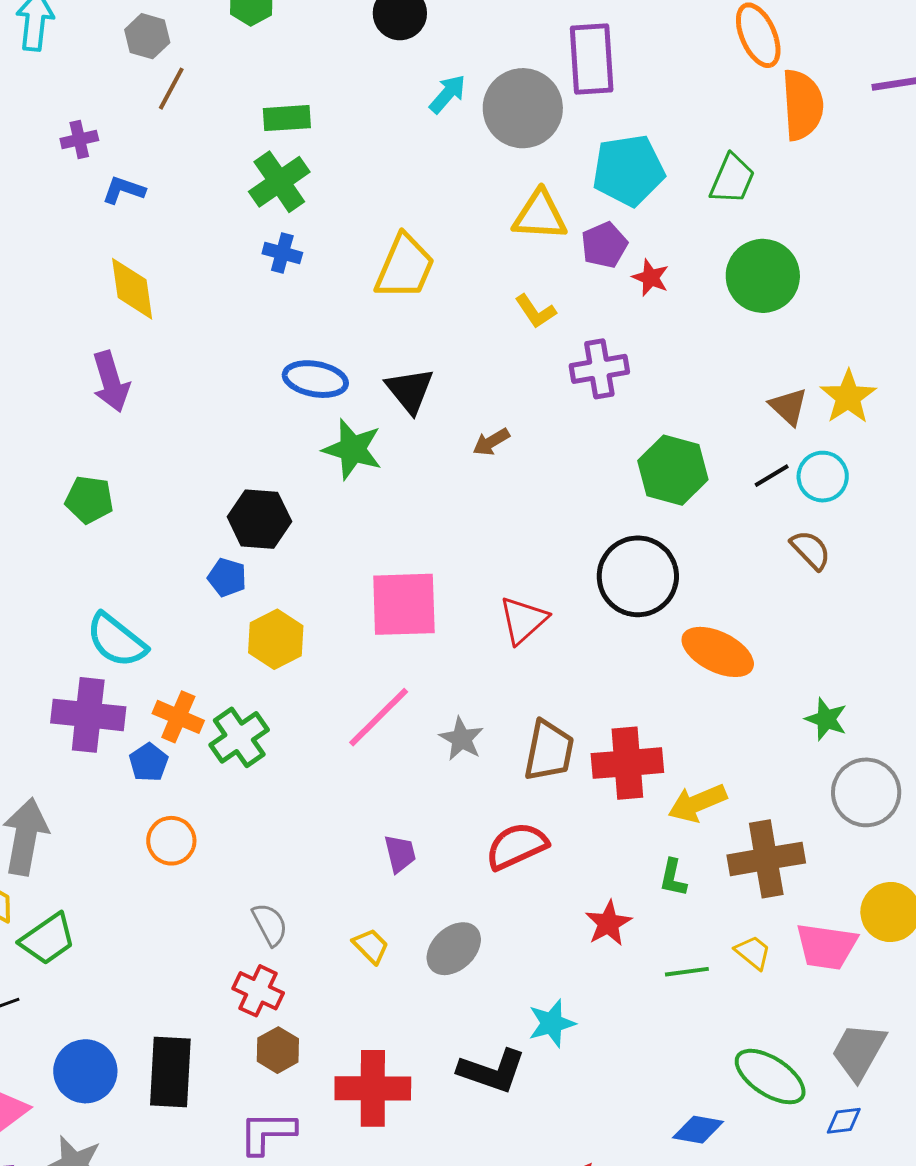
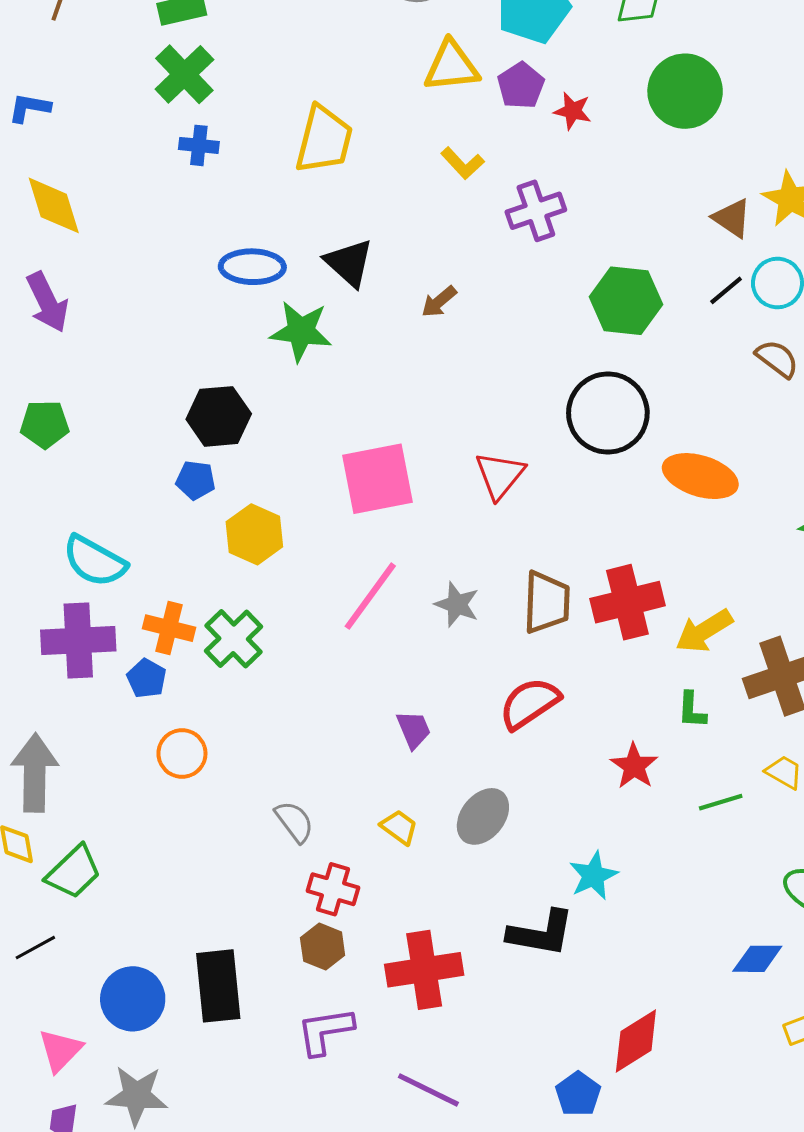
red cross: (258, 991) -> (333, 889), moved

